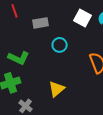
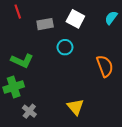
white square: (83, 18) -> (75, 19), moved
yellow triangle: (57, 89) -> (75, 107), moved, turned -30

